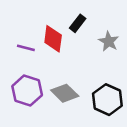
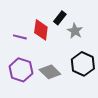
gray star: (109, 41) -> (75, 31), moved
black hexagon: (107, 100) -> (83, 64), moved

